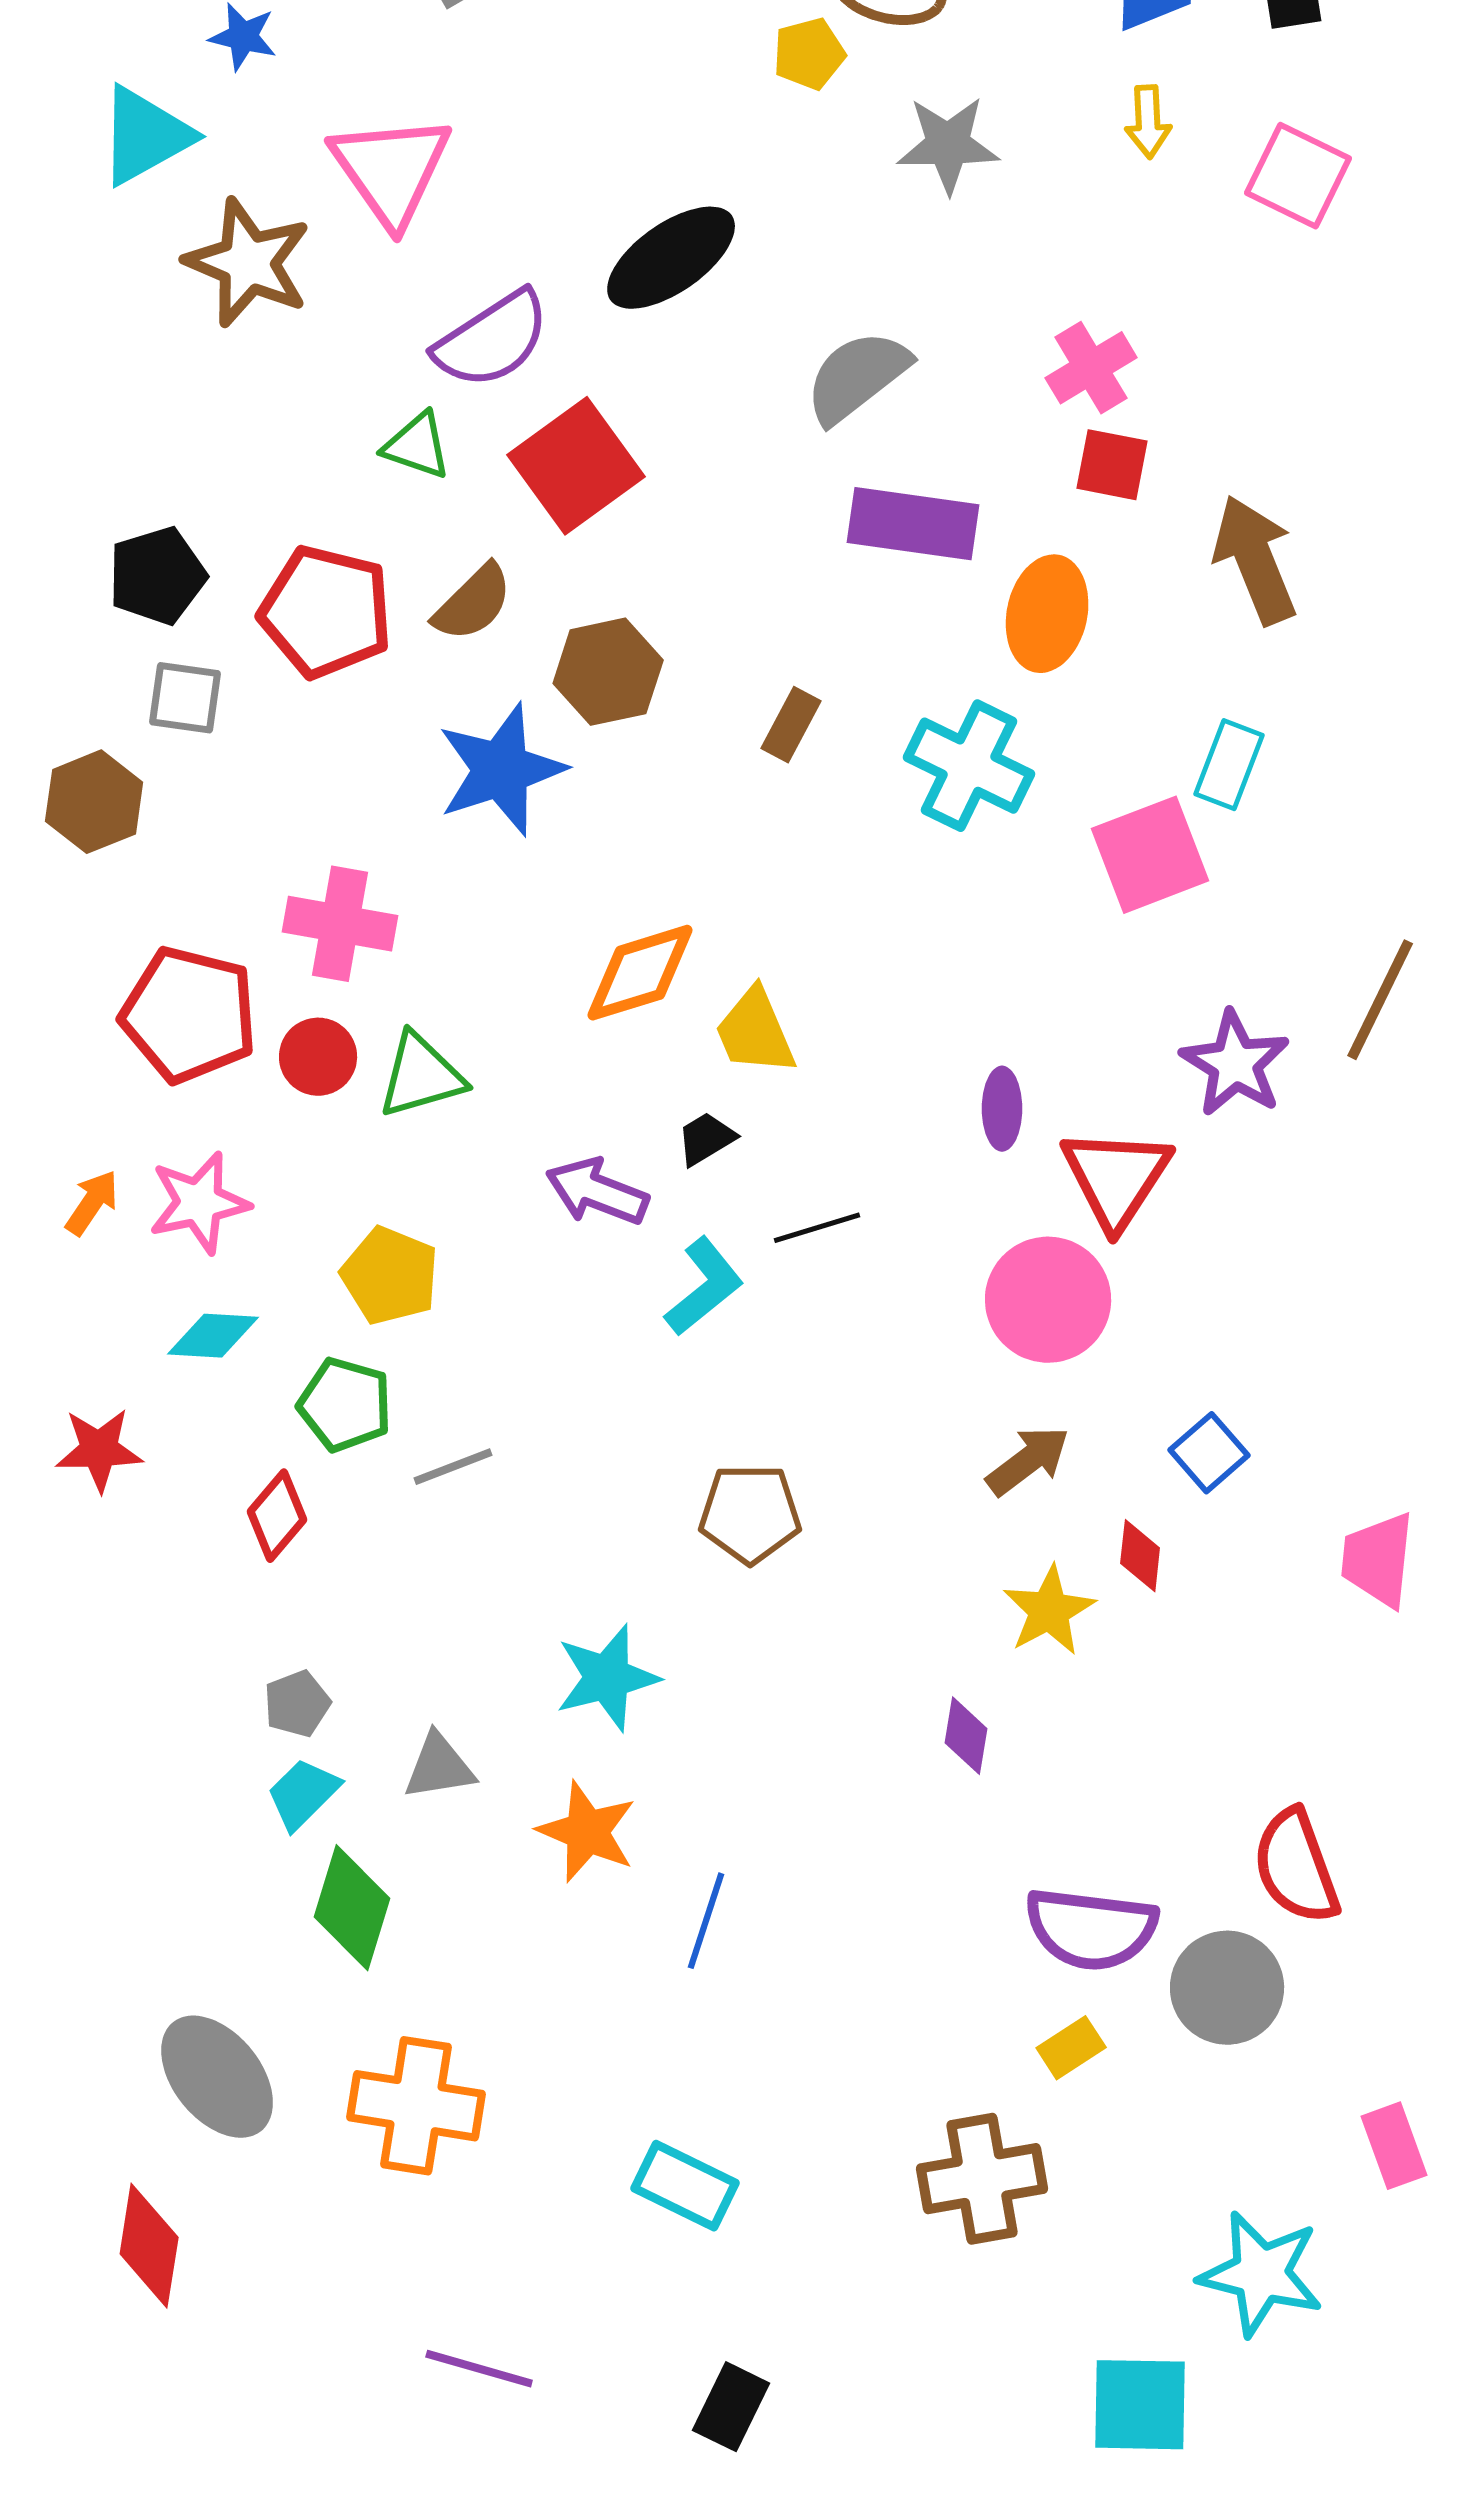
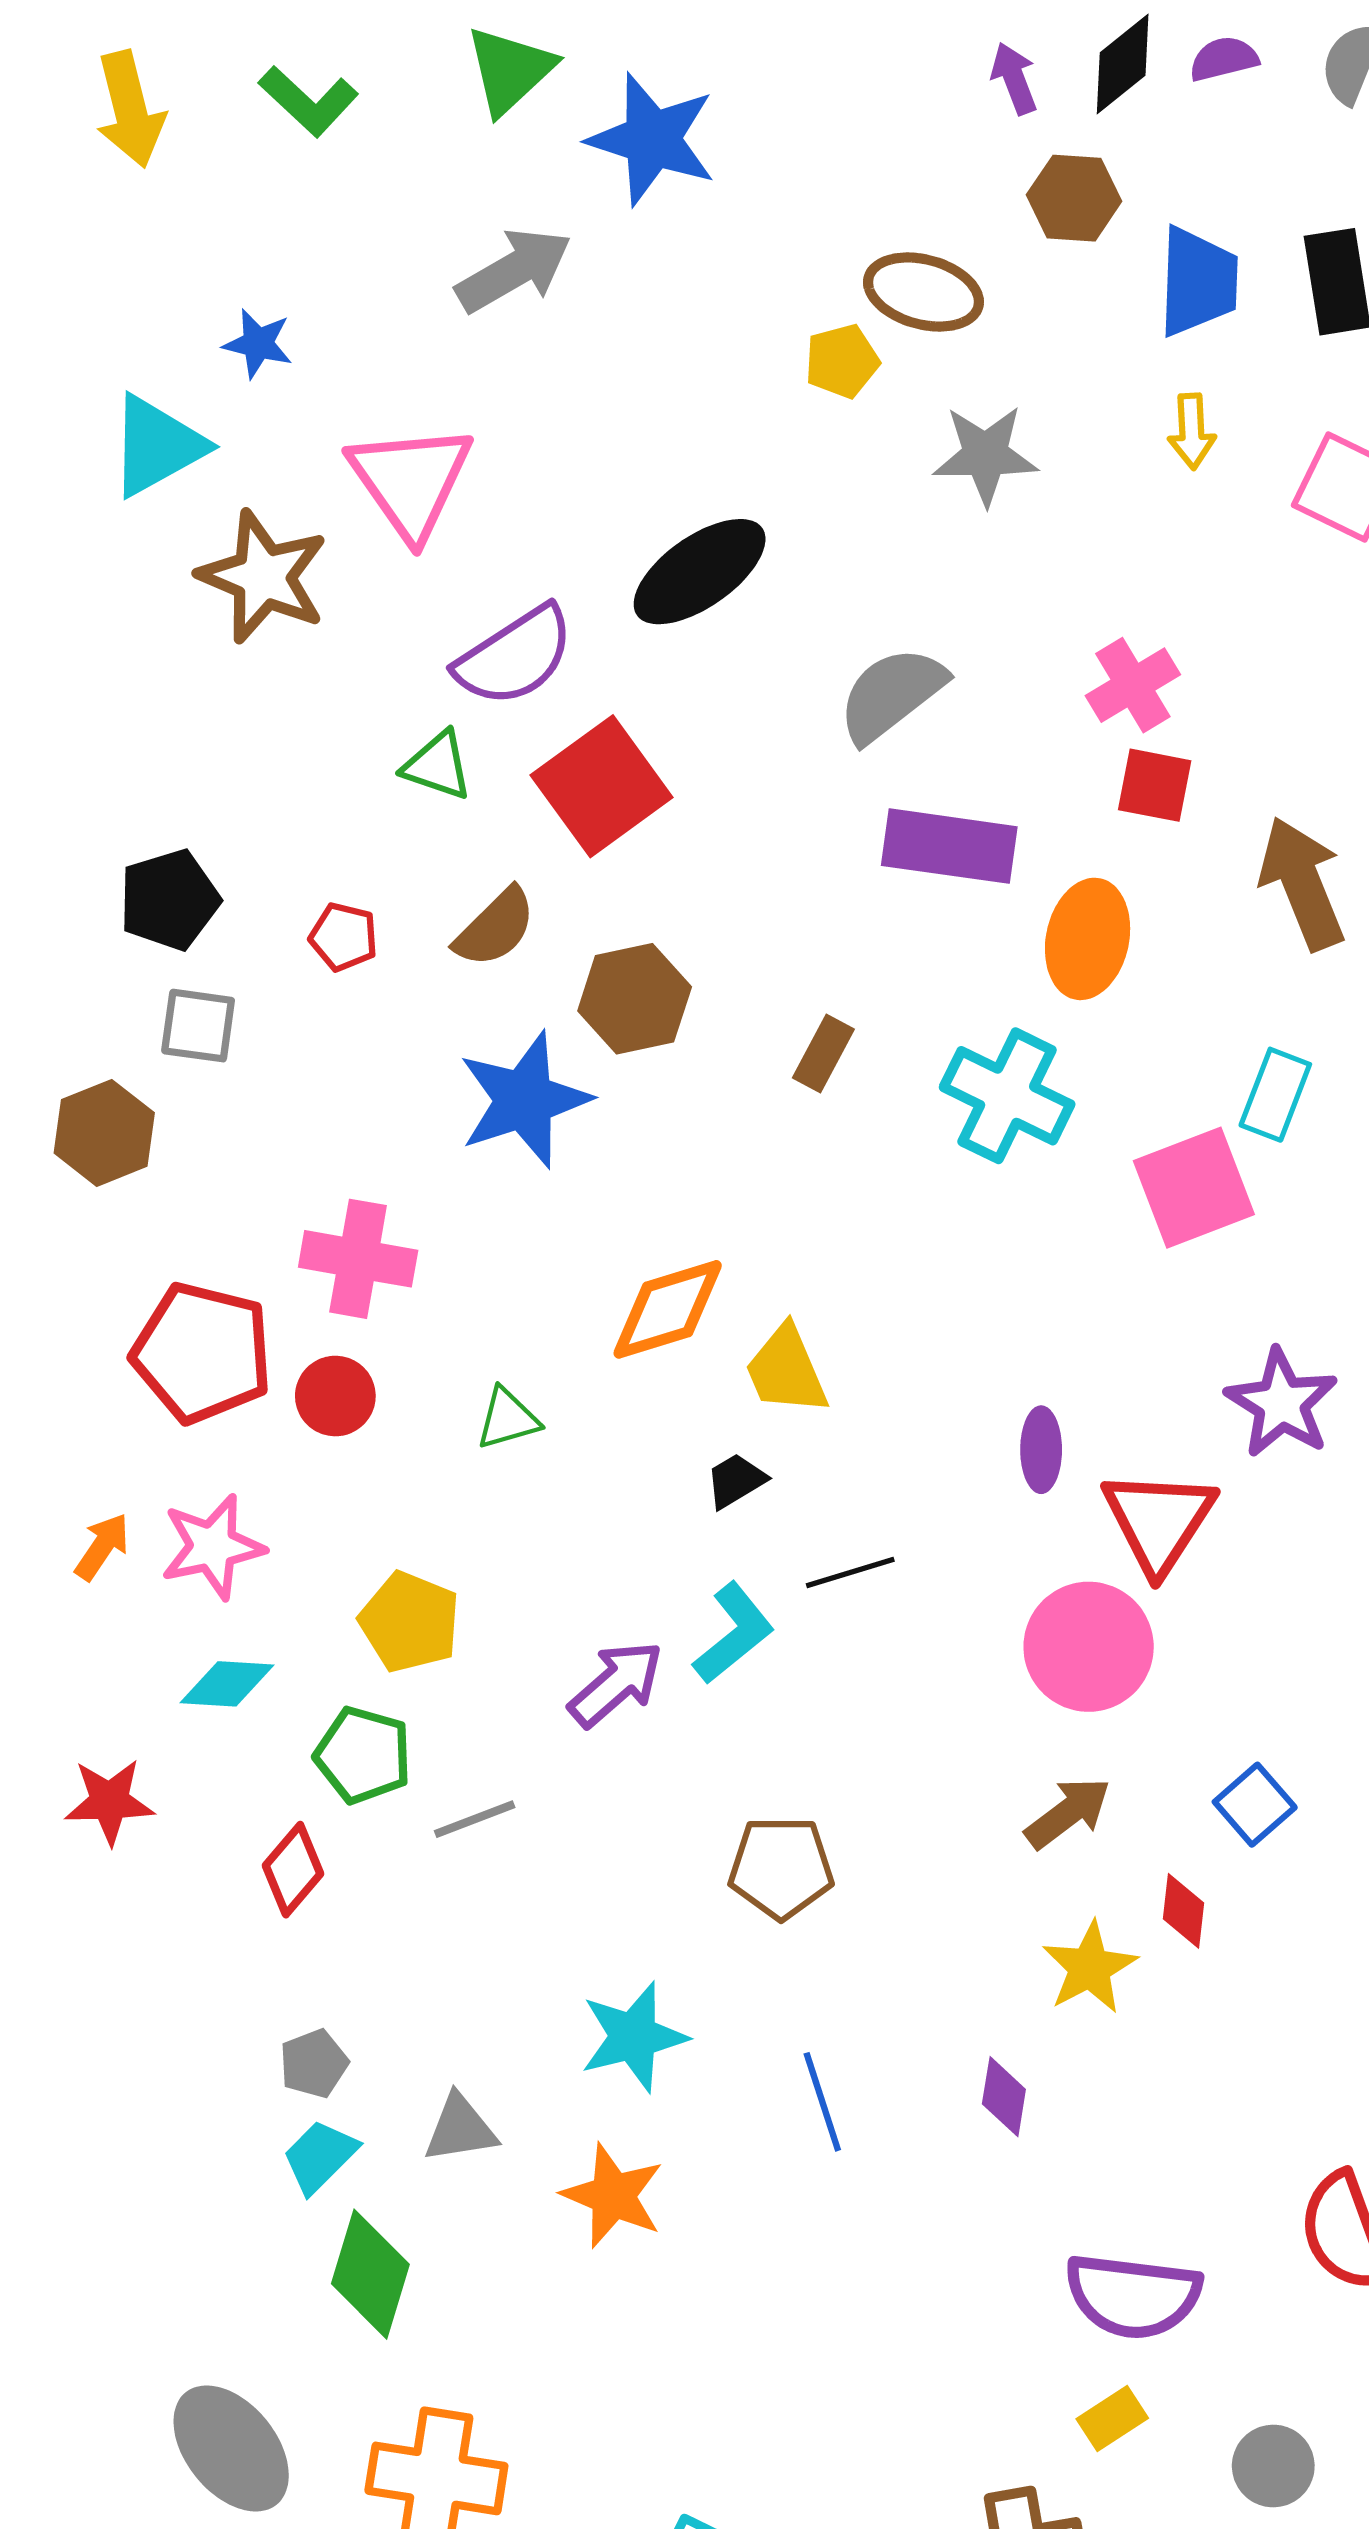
red pentagon: (326, 612) -> (344, 937), size x0.5
green triangle: (421, 1076) -> (508, 1419), moved, size x0.7
purple arrow: (597, 1192) -> (616, 1684), moved, turned 118
blue line: (706, 1921) -> (822, 2102), moved, turned -36
gray circle: (1227, 1988) -> (1273, 2466), moved, size x0.7

